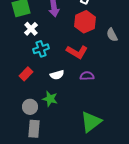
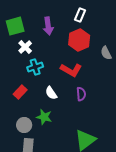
white semicircle: (57, 75) -> (51, 93), turned 72
purple semicircle: (87, 76) -> (81, 94), turned 88

